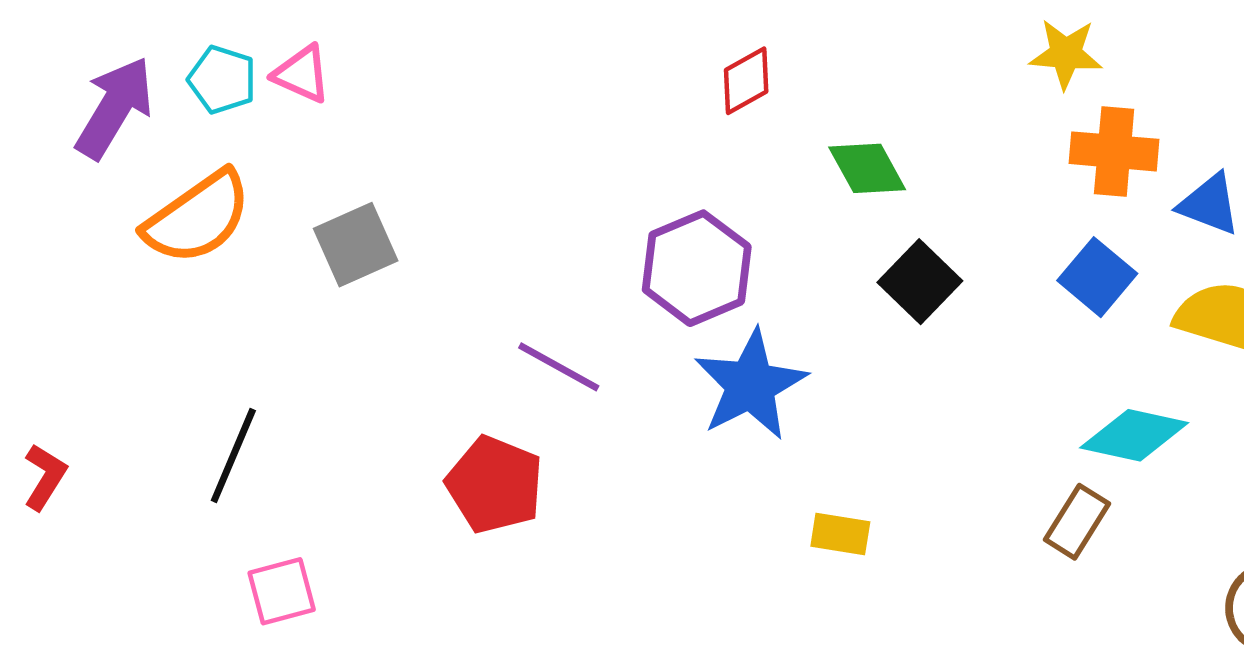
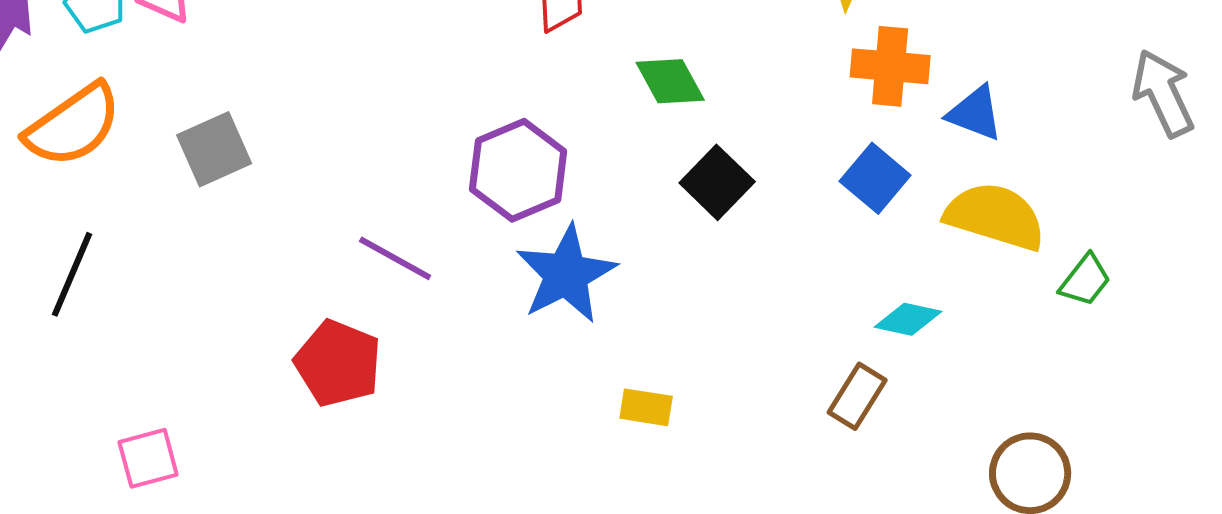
cyan diamond: (1134, 435) -> (908, 319), size x0.7
black line: (233, 455) -> (72, 274), moved

